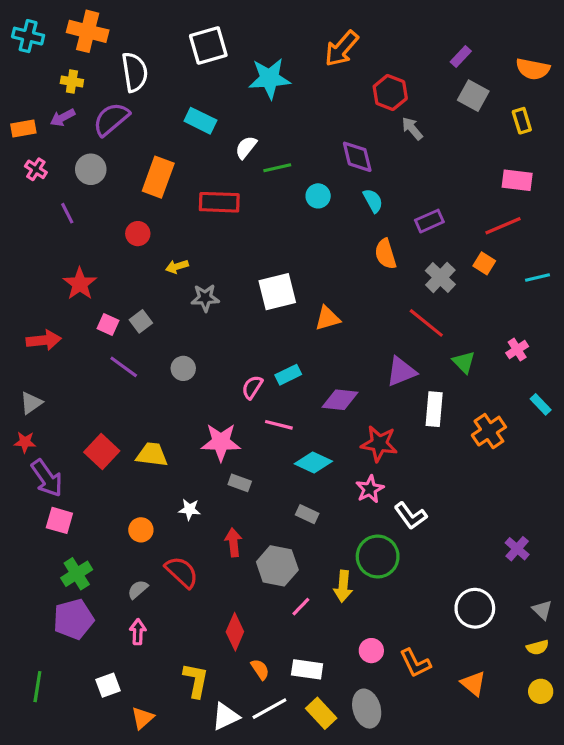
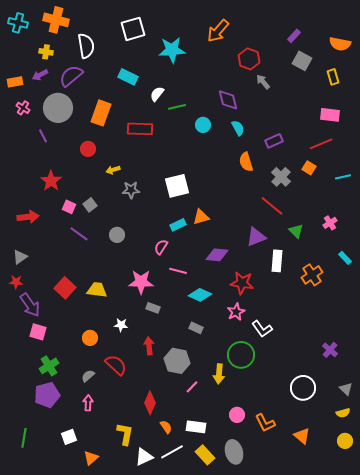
gray circle: (91, 169) -> (58, 108), size x1.5
orange triangle: (327, 318) -> (201, 217), moved
cyan rectangle: (288, 375) -> (178, 225), moved

